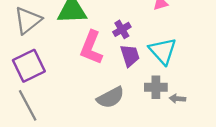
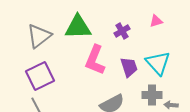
purple cross: (122, 29) -> (122, 31), moved

